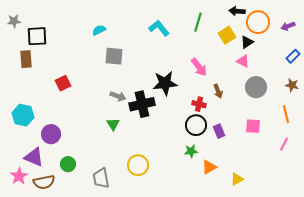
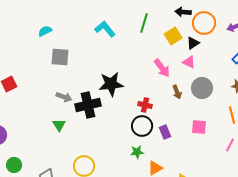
pink arrow: (199, 67) -> (162, 68), moved
brown arrow: (218, 91) -> (177, 92), moved

